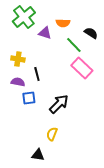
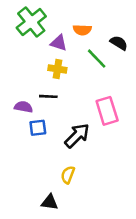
yellow cross: (18, 59) -> (57, 69), moved
pink rectangle: (82, 68) -> (107, 111), moved, turned 30
black line: (37, 74) -> (48, 96), turned -72

